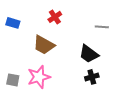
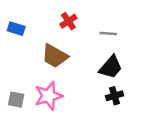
gray line: (102, 27) -> (108, 34), moved
black trapezoid: (89, 54) -> (111, 67), turned -85

